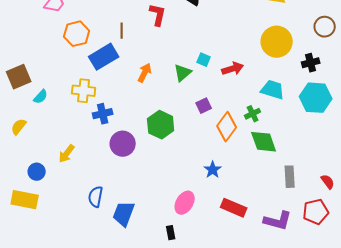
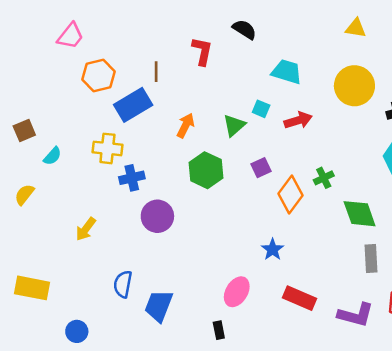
brown square: (19, 77) -> (24, 131), size x0.7
cyan trapezoid: (273, 90) -> (287, 72), moved
green hexagon: (161, 125) -> (206, 170), moved
green diamond: (264, 142) -> (360, 214), moved
blue circle: (37, 172) -> (77, 331), moved

